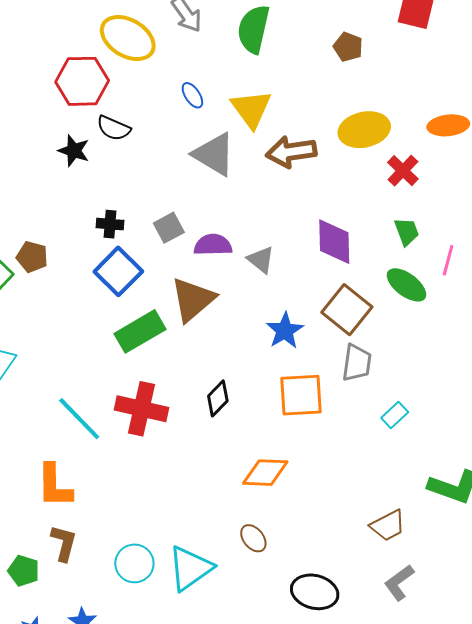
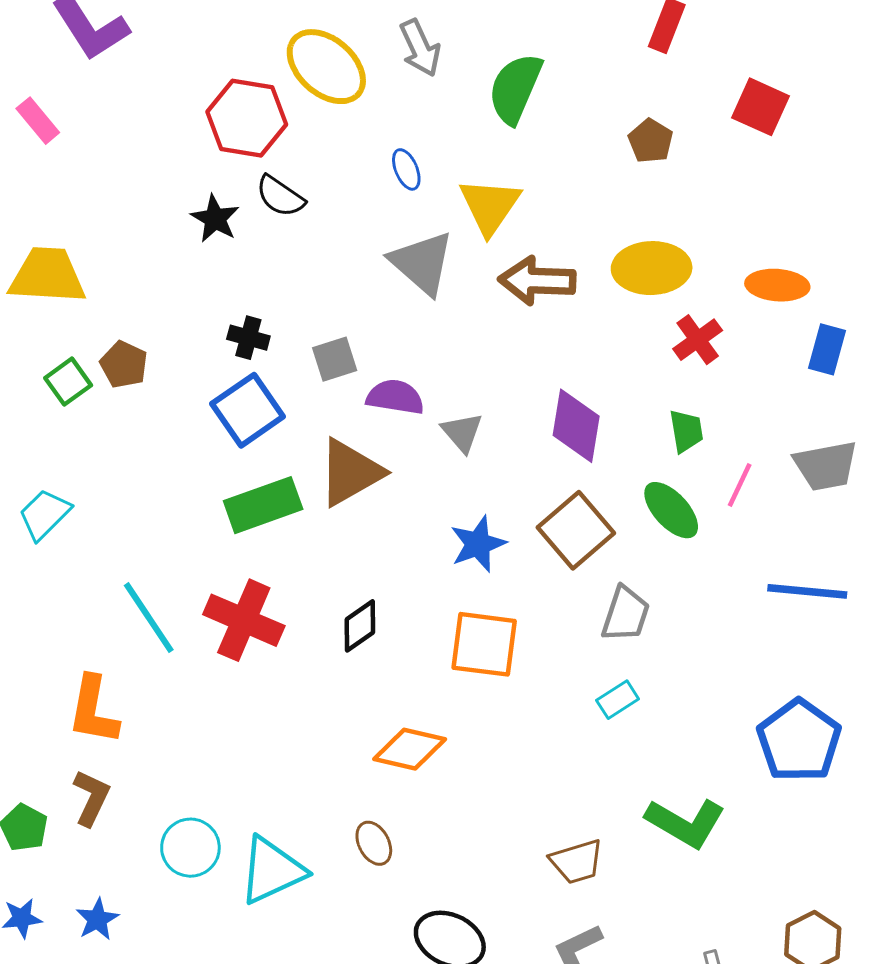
gray trapezoid: (357, 363) -> (626, 614), moved

